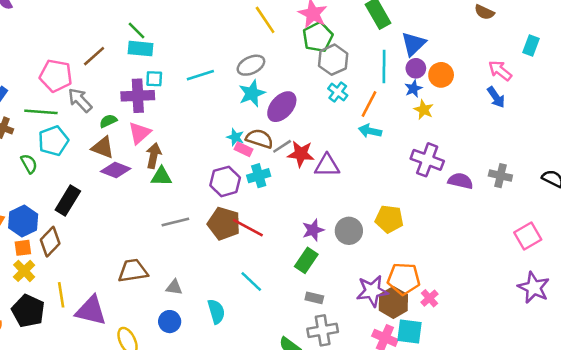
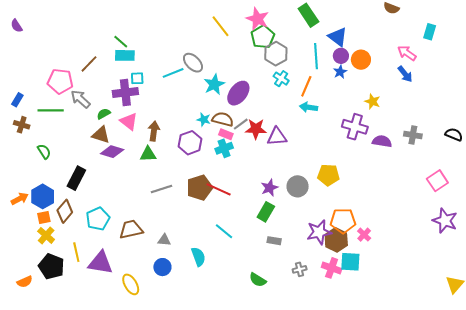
blue triangle: (413, 44) -> (338, 37), turned -35
gray ellipse: (251, 65) -> (193, 63), moved, turned 75
yellow star: (424, 110) -> (372, 101), moved
pink triangle: (140, 133) -> (129, 121), turned -36
cyan pentagon: (53, 141) -> (98, 219), moved
pink rectangle: (244, 149) -> (226, 134), moved
brown arrow: (154, 156) -> (154, 131), moved
purple hexagon: (225, 181) -> (190, 143), moved
brown pentagon: (224, 224) -> (200, 188), turned -30
gray cross: (323, 330) -> (300, 269), moved, size x0.6

